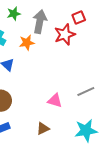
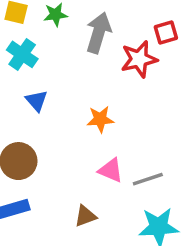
orange star: (27, 43) -> (100, 119), moved
gray line: (86, 92) -> (148, 179), moved

